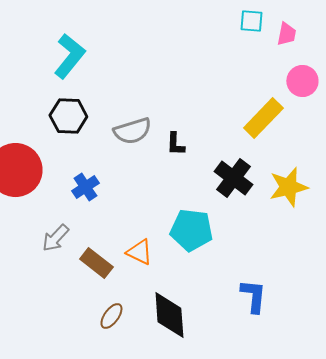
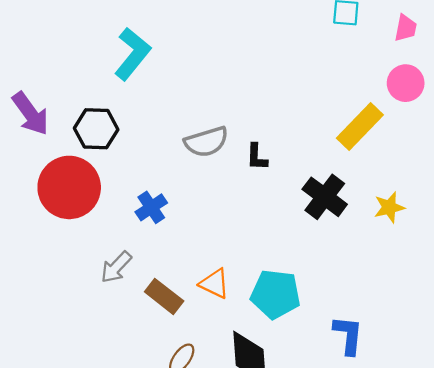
pink trapezoid: (286, 34) -> (406, 28), moved
black hexagon: (68, 116) -> (96, 129), moved
yellow star: (288, 187) -> (389, 207), size x0.7
cyan pentagon: (191, 230) -> (275, 294), moved

